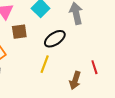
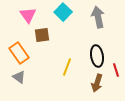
black ellipse: (55, 39) -> (97, 56), moved, turned -65

